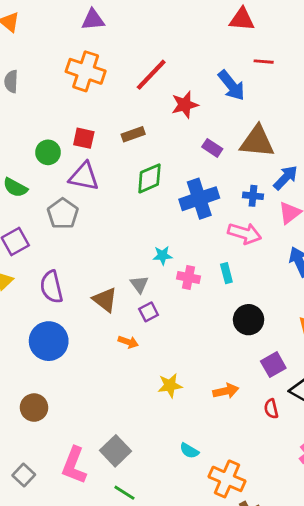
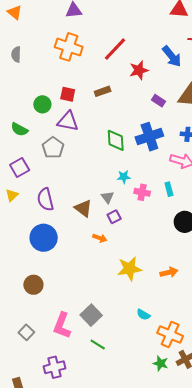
green diamond: (149, 178) -> (116, 140), moved, turned -70
yellow star: (170, 385) -> (129, 269), size x1.4

